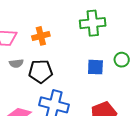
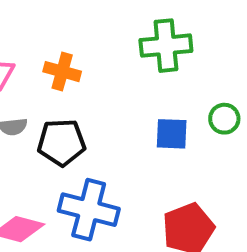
orange cross: (41, 36) -> (62, 72), turned 30

